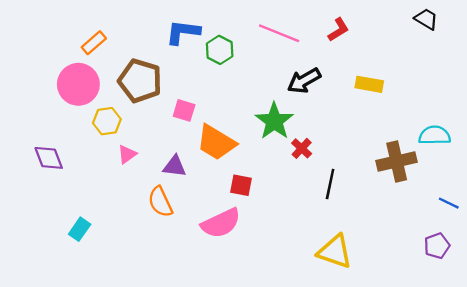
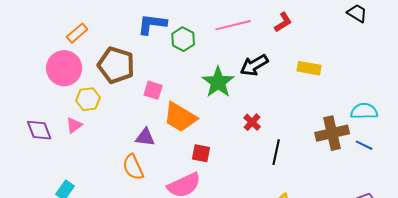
pink line: (279, 33) -> (233, 25), turned -36
green star: (274, 121) -> (218, 82), moved
pink triangle: (127, 154) -> (74, 125), moved
blue line: (449, 203) -> (364, 145), moved

